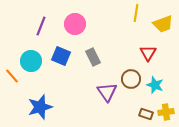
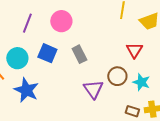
blue star: (40, 107) -> (26, 90), moved, turned -30

